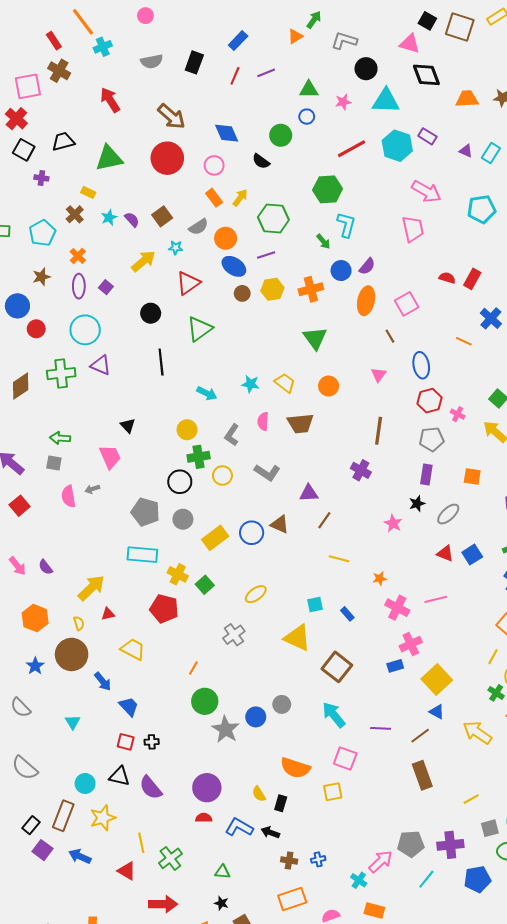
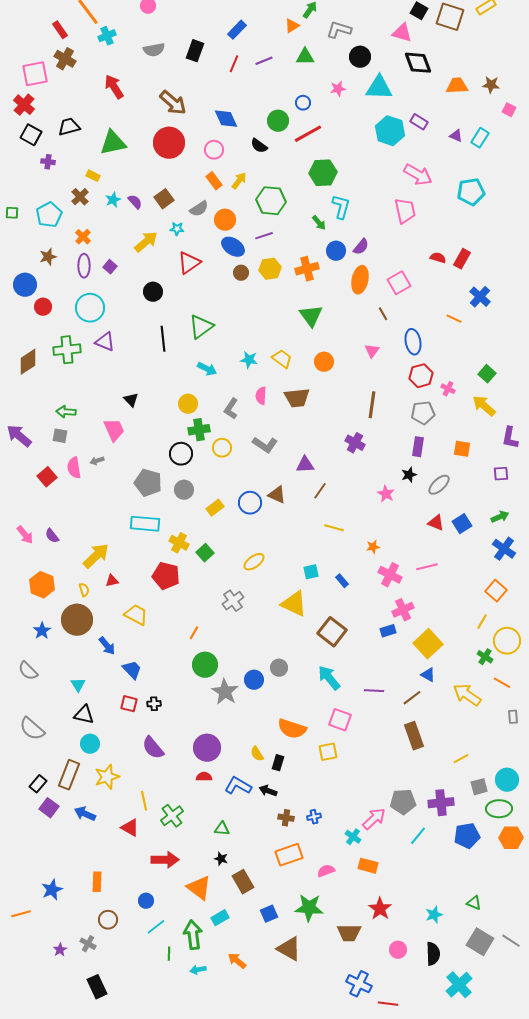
green triangle: (309, 89) -> (305, 57), moved
red line: (351, 149) -> (308, 134), moved
green triangle: (200, 329) -> (201, 327), moved
red square: (20, 506) -> (47, 477), moved
yellow rectangle: (215, 538) -> (215, 508), size x0.7
black triangle: (119, 776) -> (84, 715), moved

